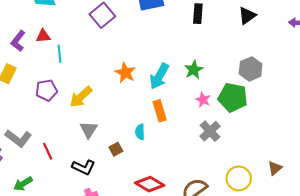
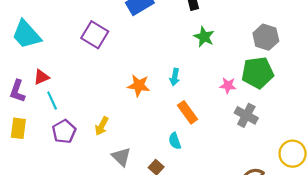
cyan line: (60, 54) -> (52, 100), moved
green star: (194, 70) -> (204, 37), moved
cyan arrow: (159, 76) -> (175, 77), size x0.6
yellow arrow: (81, 97) -> (102, 126), size x0.7

